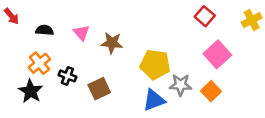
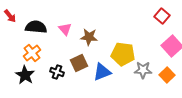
black semicircle: (45, 30) -> (36, 27), size x1.5
black cross: (67, 76) -> (57, 72), moved
brown square: (99, 89) -> (79, 63), moved
blue triangle: (154, 100) -> (102, 72), moved

